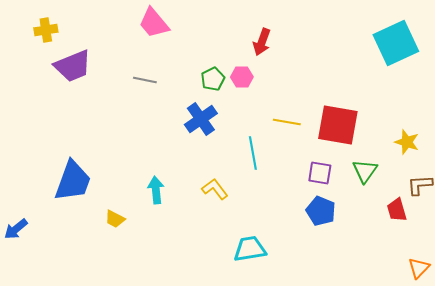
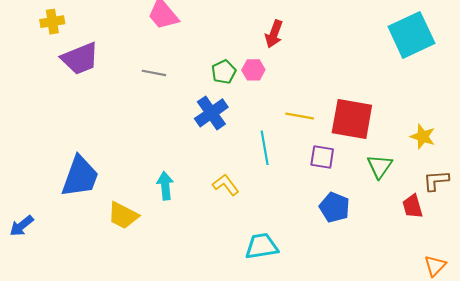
purple square: (320, 173) -> (322, 157), moved
yellow trapezoid: (115, 219) -> (123, 216), size x1.5

